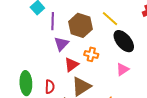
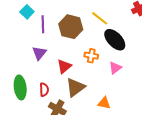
purple triangle: (61, 44) -> (39, 53), moved
orange cross: (91, 54) -> (91, 56), moved

